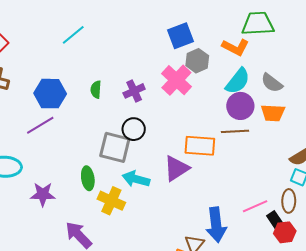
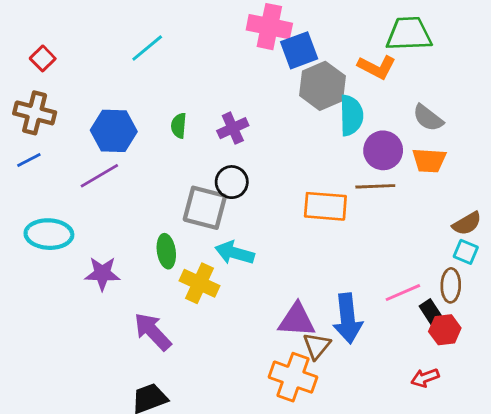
gray hexagon: (197, 61) -> (323, 86), size x1.4
pink cross: (176, 80) -> (269, 27), moved, turned -32
cyan semicircle: (238, 81) -> (351, 115), moved, turned -40
purple triangle: (176, 168) -> (297, 320), moved, turned 36

